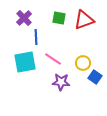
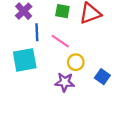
pink line: (53, 59) -> (60, 41), moved
yellow circle: (83, 63) -> (76, 62), moved

